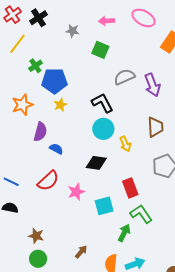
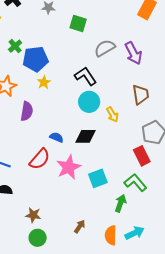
blue semicircle: (56, 149) -> (57, 137), moved
red rectangle: (130, 188) -> (142, 156), moved
pink star: (76, 192) -> (69, 167), size x1.4

